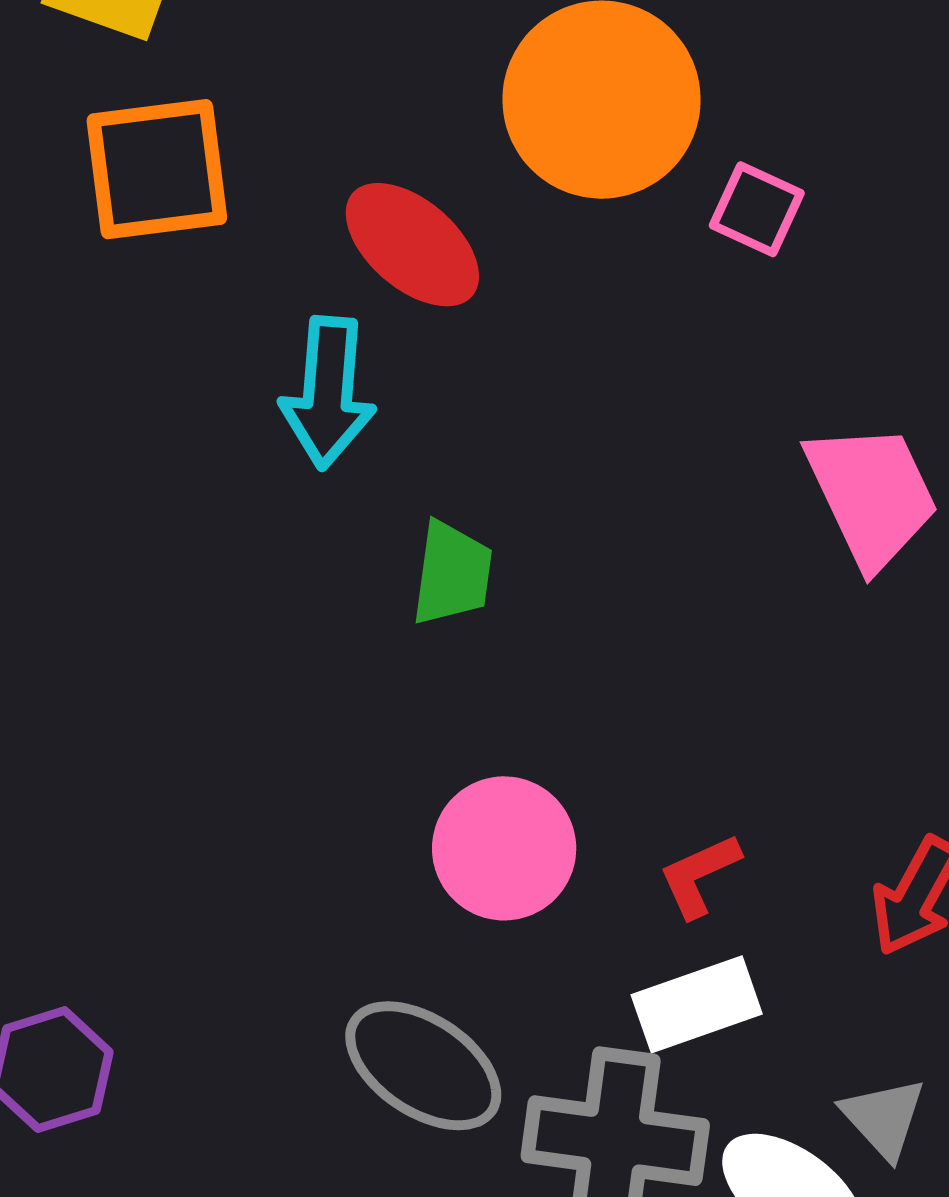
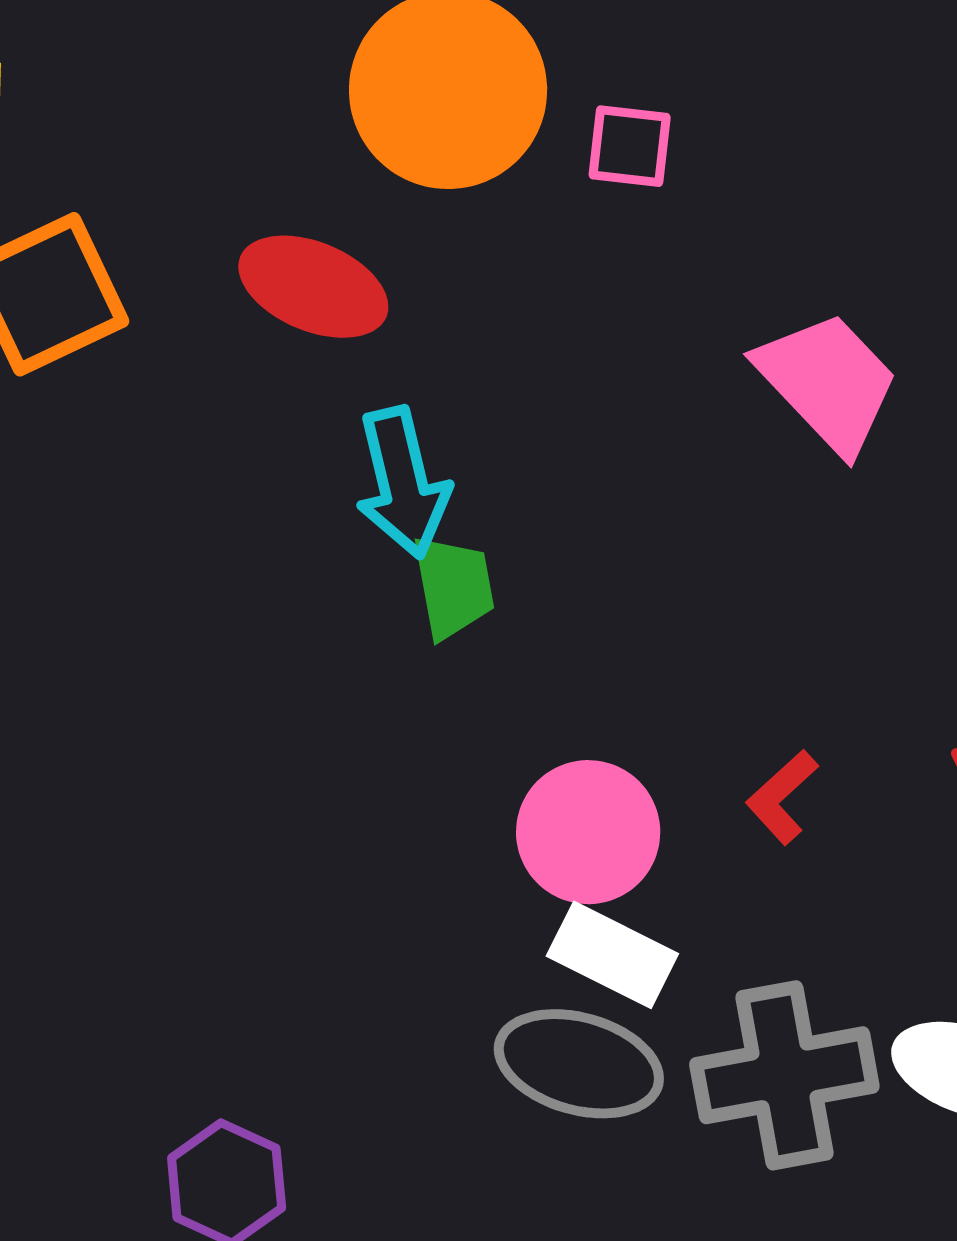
cyan arrow: (328, 393) -> (403, 483), moved
white rectangle: (697, 1004) -> (612, 955), moved, turned 64

